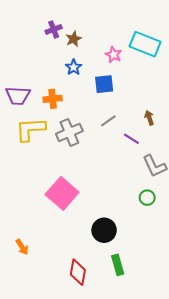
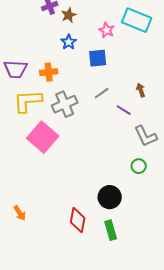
pink square: (62, 193) -> (43, 137), moved
black circle: (104, 230) -> (110, 197), moved
red diamond: (78, 272) -> (78, 220), moved

